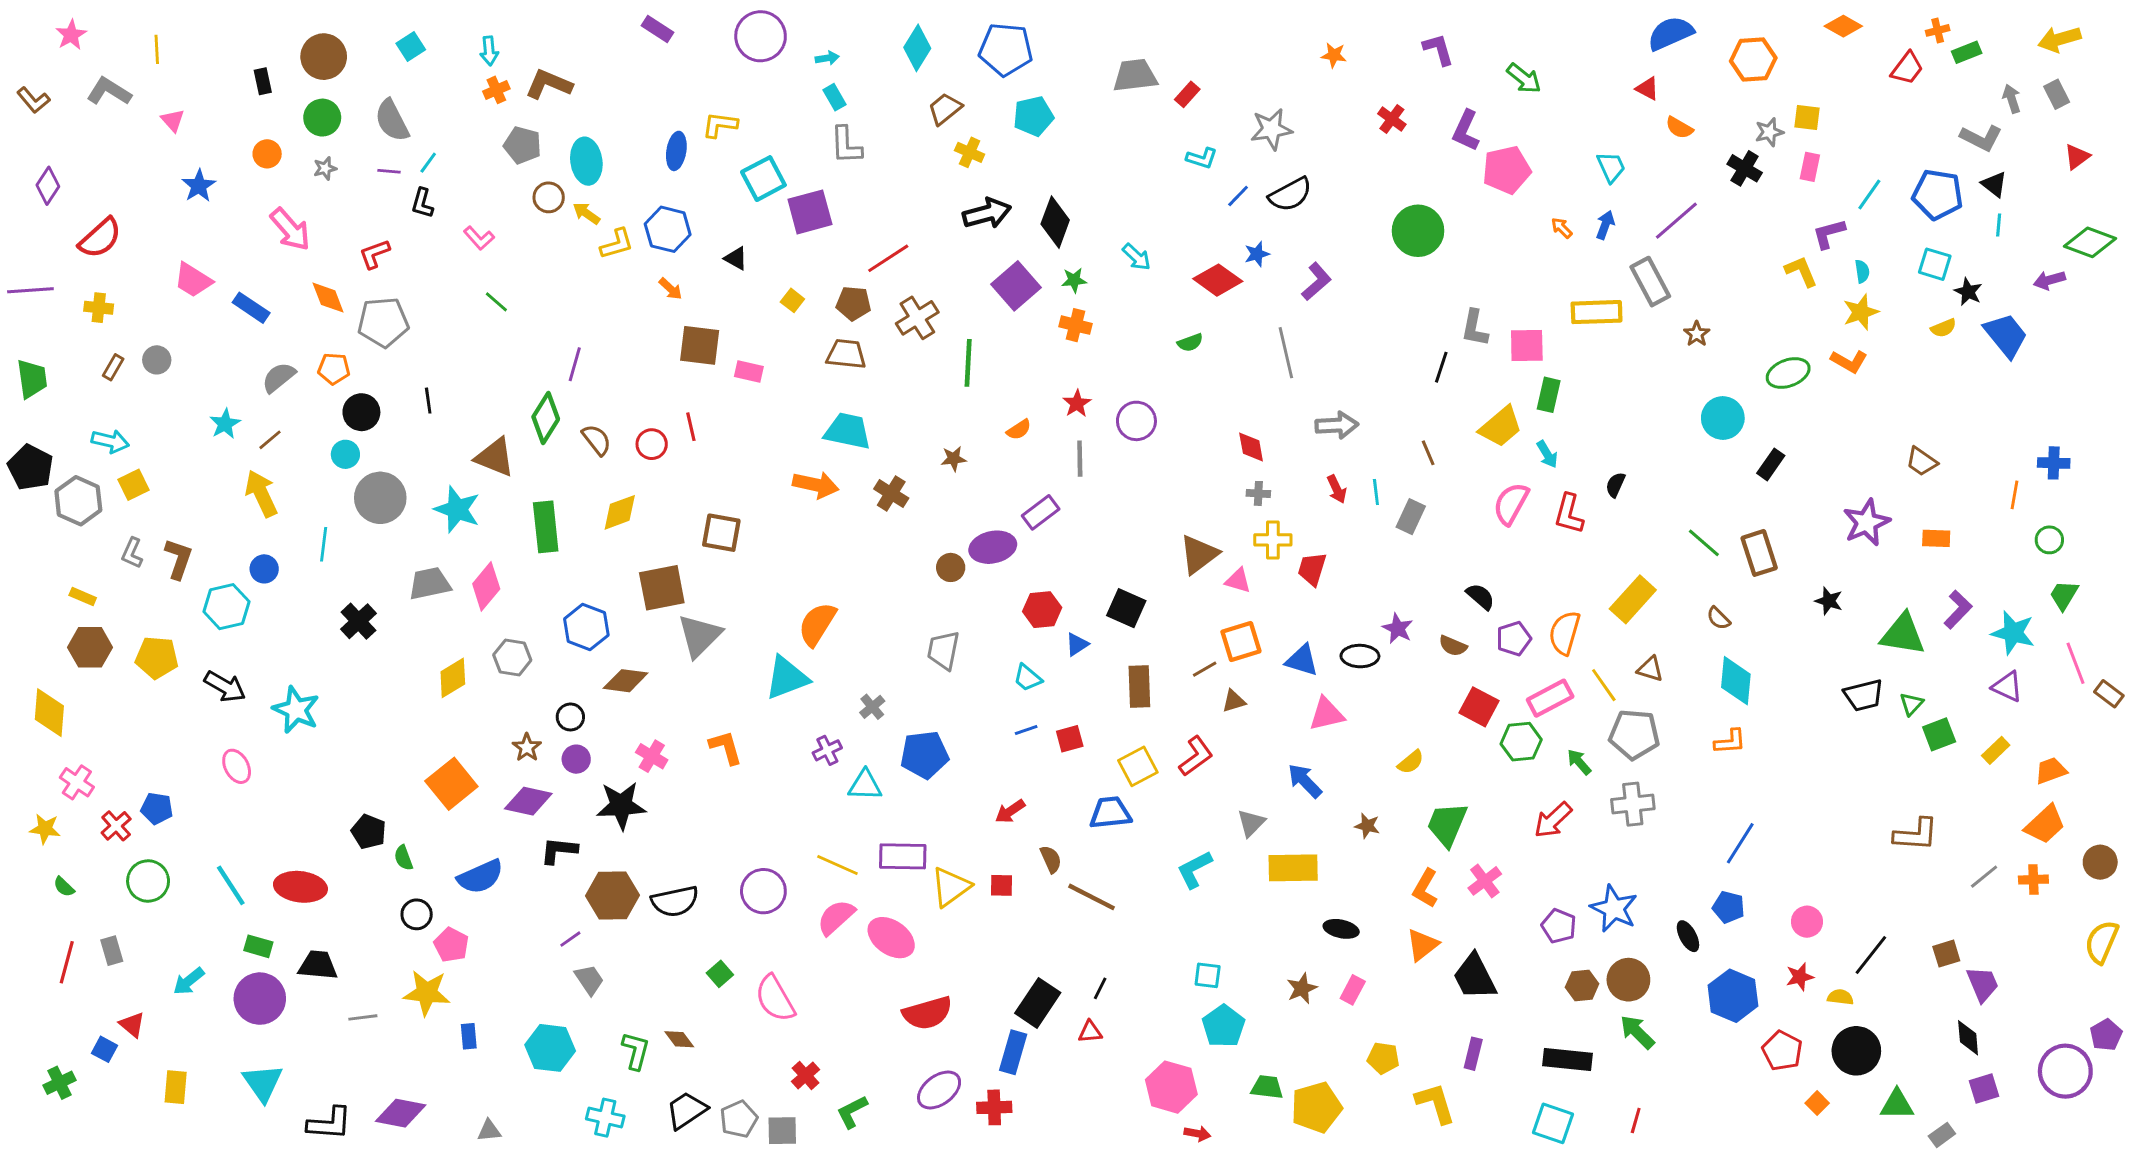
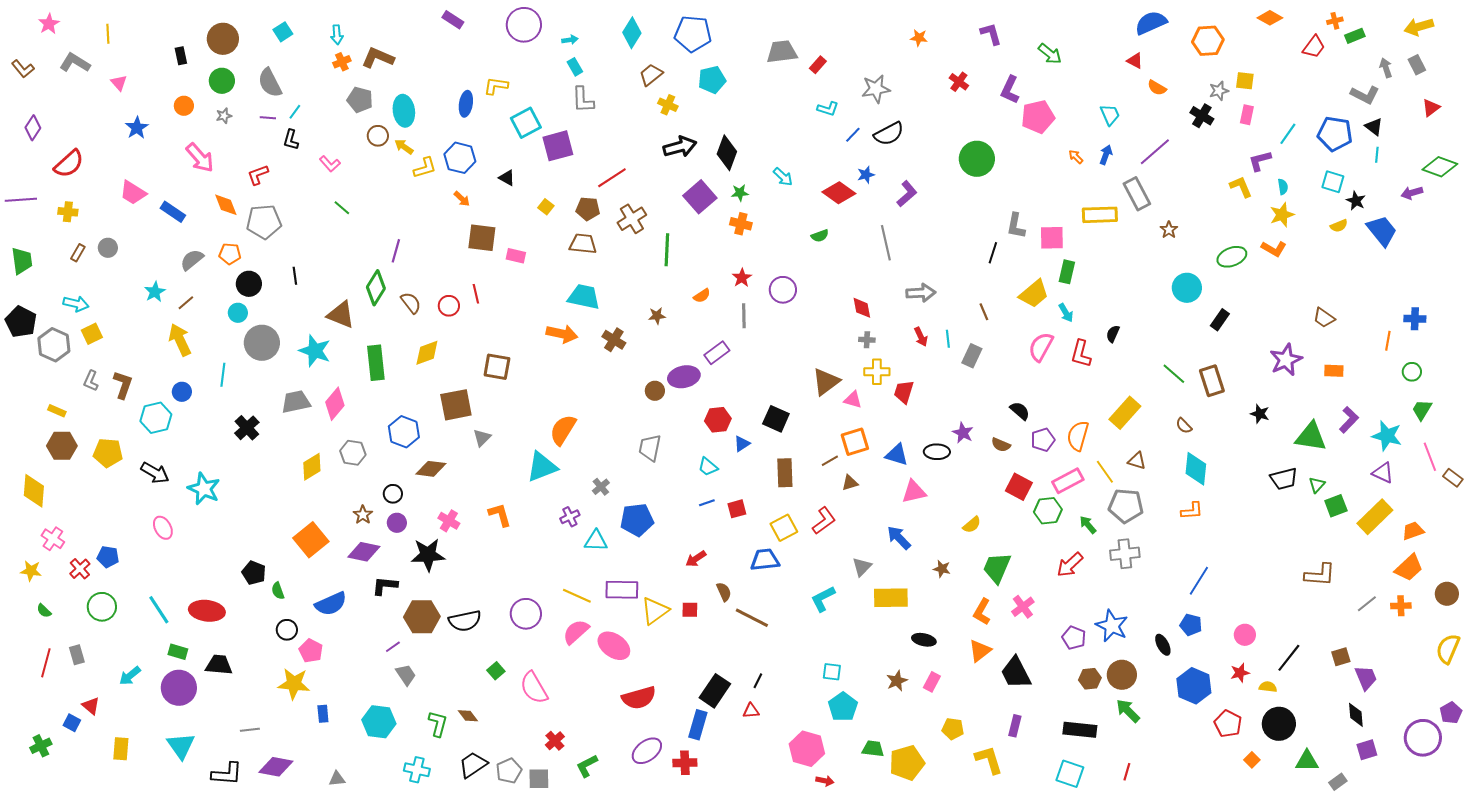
gray triangle: (700, 636) -> (482, 438), size x0.6
yellow rectangle: (1996, 750) -> (1375, 517), size x1.8
gray line: (363, 1017) -> (250, 730), moved

